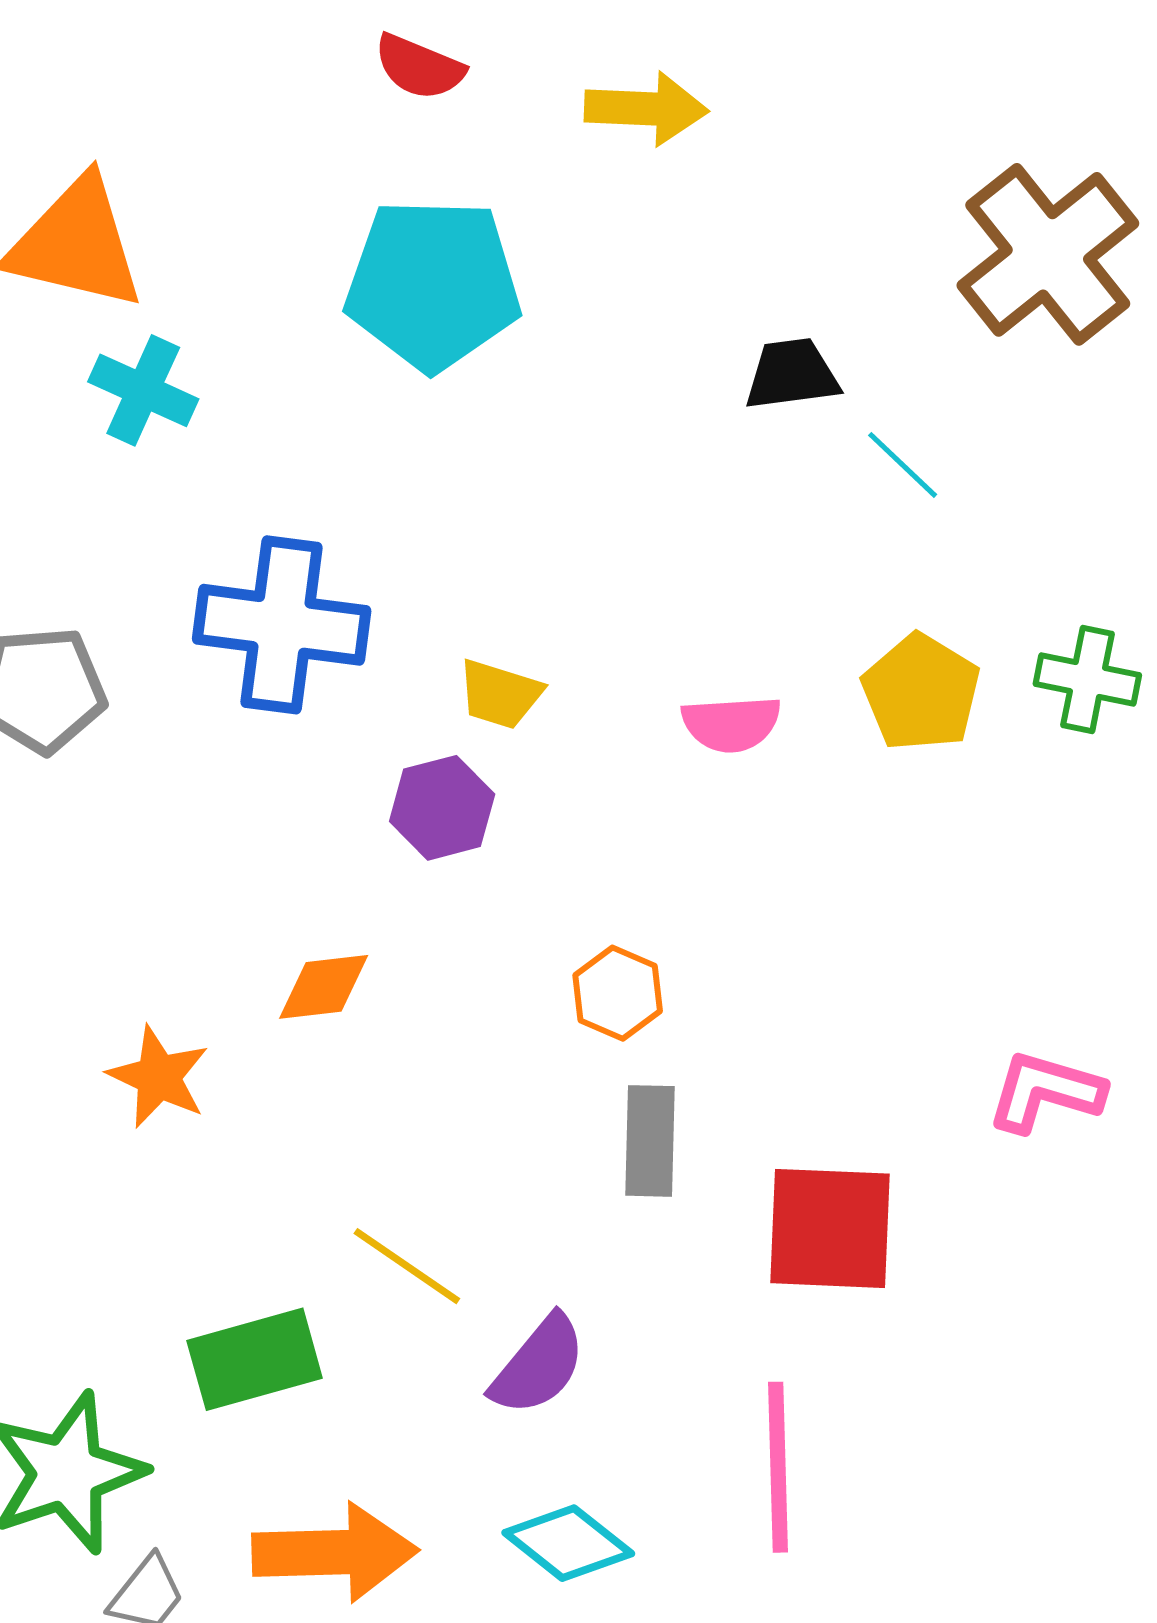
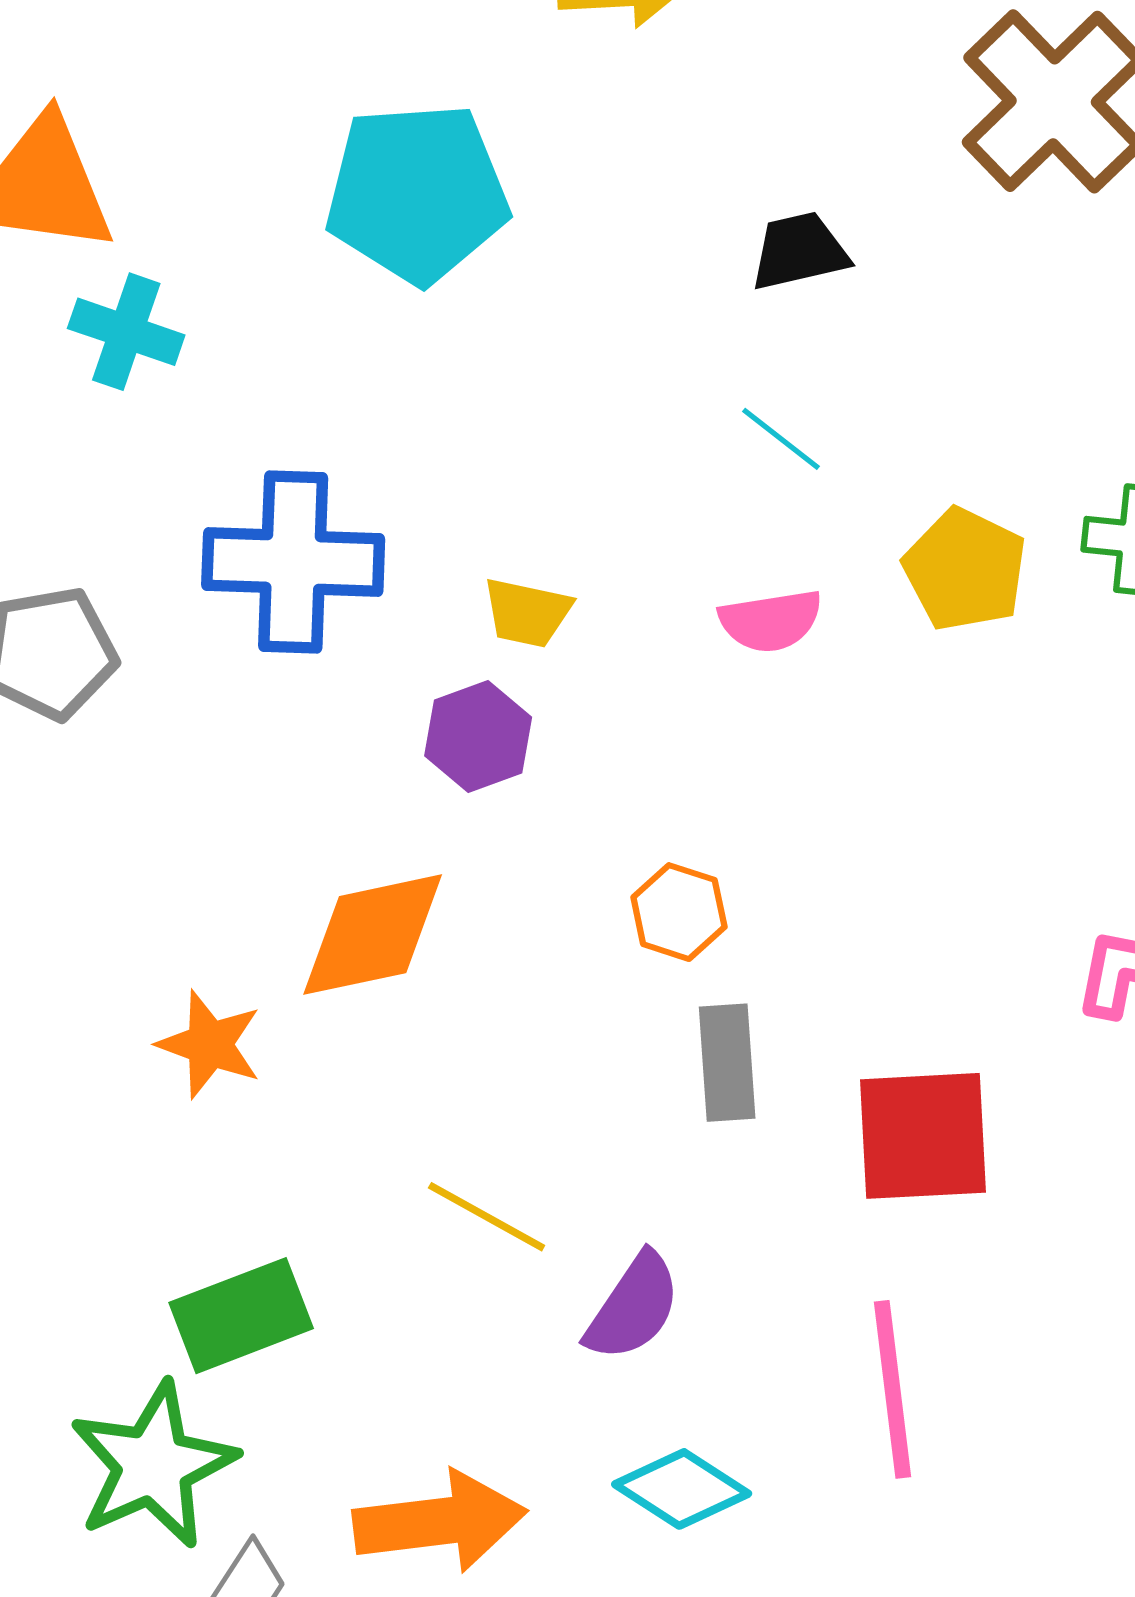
cyan line: (903, 465) -> (781, 439), moved
orange diamond: (324, 987) -> (373, 935), size x1.6
green rectangle: (255, 1359) -> (241, 1316), moved

